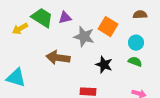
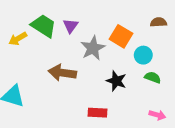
purple triangle: (65, 18) -> (71, 26), turned -40
gray star: (84, 37) -> (93, 48), turned 30
cyan circle: (136, 43) -> (143, 55), moved

